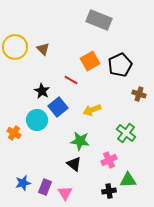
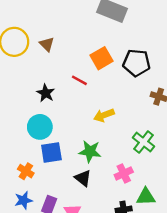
black pentagon: (120, 65) -> (137, 63), turned 30
blue square: (58, 107) -> (51, 153), moved, turned 30
orange cross: (14, 133) -> (26, 171), moved

